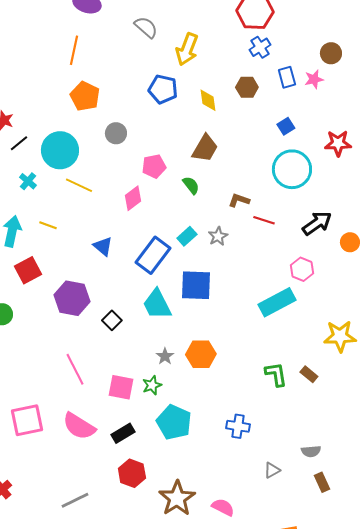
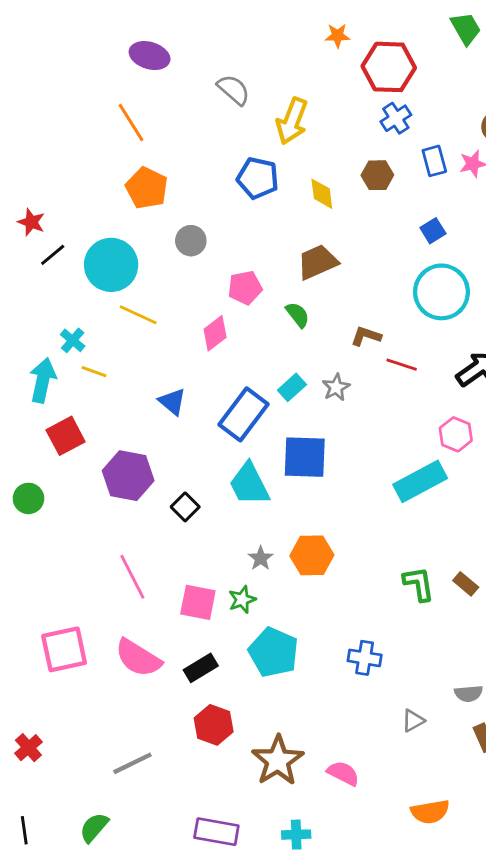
orange line: (74, 50) -> (131, 122), turned -44
brown trapezoid: (205, 148) -> (318, 262), turned -144
cyan cross: (28, 181) -> (73, 340), moved

